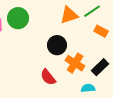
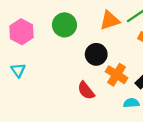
green circle: (18, 18) -> (65, 25), moved

